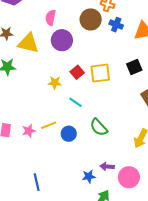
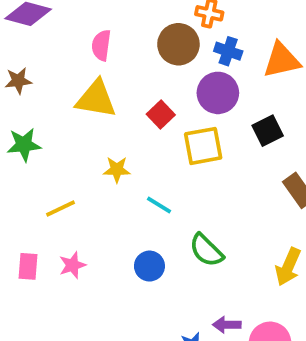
purple circle: (62, 40) -> (218, 93), moved
yellow triangle: (28, 43) -> (96, 99), moved
red square: (77, 72) -> (161, 114), moved
yellow line: (49, 125) -> (60, 209), moved

